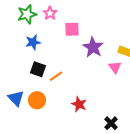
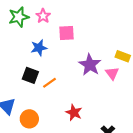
blue star: (33, 42) -> (39, 48), moved
purple star: (93, 47) -> (90, 65), moved
orange circle: (37, 100) -> (29, 119), moved

